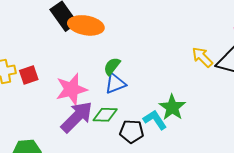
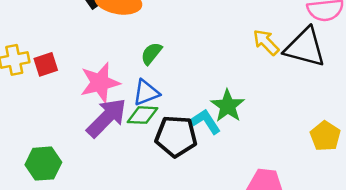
blue triangle: (115, 84) -> (146, 92), moved
black pentagon: (132, 131) -> (176, 136), size x1.4

